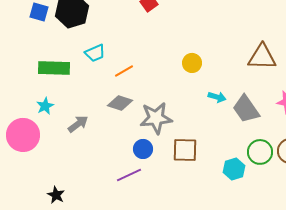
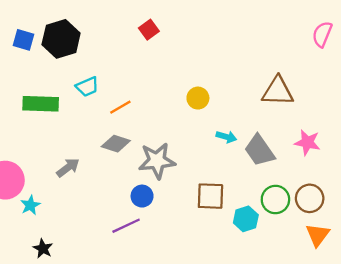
cyan star: (45, 106) -> (30, 205), moved
brown square: (185, 150) -> (210, 196), moved

